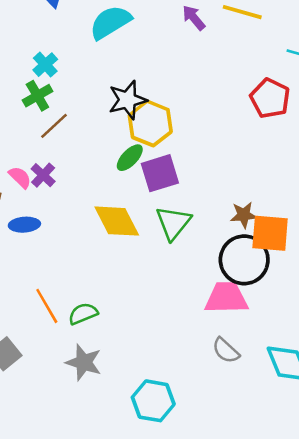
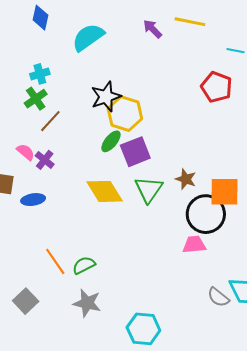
cyan cross: (45, 65) -> (40, 74), turned 30
pink semicircle: (20, 177) -> (26, 152), moved
brown star: (244, 215) -> (186, 179), moved, turned 30
pink trapezoid: (226, 298) -> (194, 245), size x0.7
gray semicircle: (226, 350) -> (218, 297), moved

